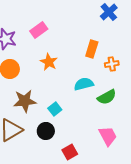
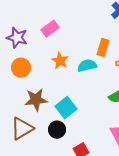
cyan semicircle: (84, 84) -> (87, 66), moved
cyan square: (55, 109) -> (66, 108), size x1.5

